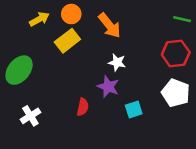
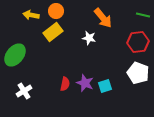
yellow arrow: (39, 19) -> (31, 15), turned -140
orange arrow: (109, 25) -> (103, 18), moved
white star: (117, 62) -> (89, 38), moved
purple star: (108, 87) -> (85, 83), moved

